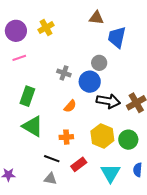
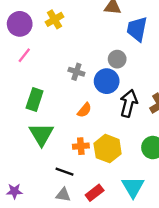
pink line: (19, 58) -> (24, 55), turned -32
black arrow: (108, 101) -> (129, 103), turned -85
green triangle: (33, 126) -> (41, 134), turned 30
yellow hexagon: (102, 136) -> (108, 149), moved
red rectangle: (79, 164) -> (95, 193), moved

